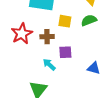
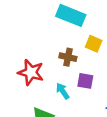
red star: (22, 34) -> (31, 72), moved, turned 30

